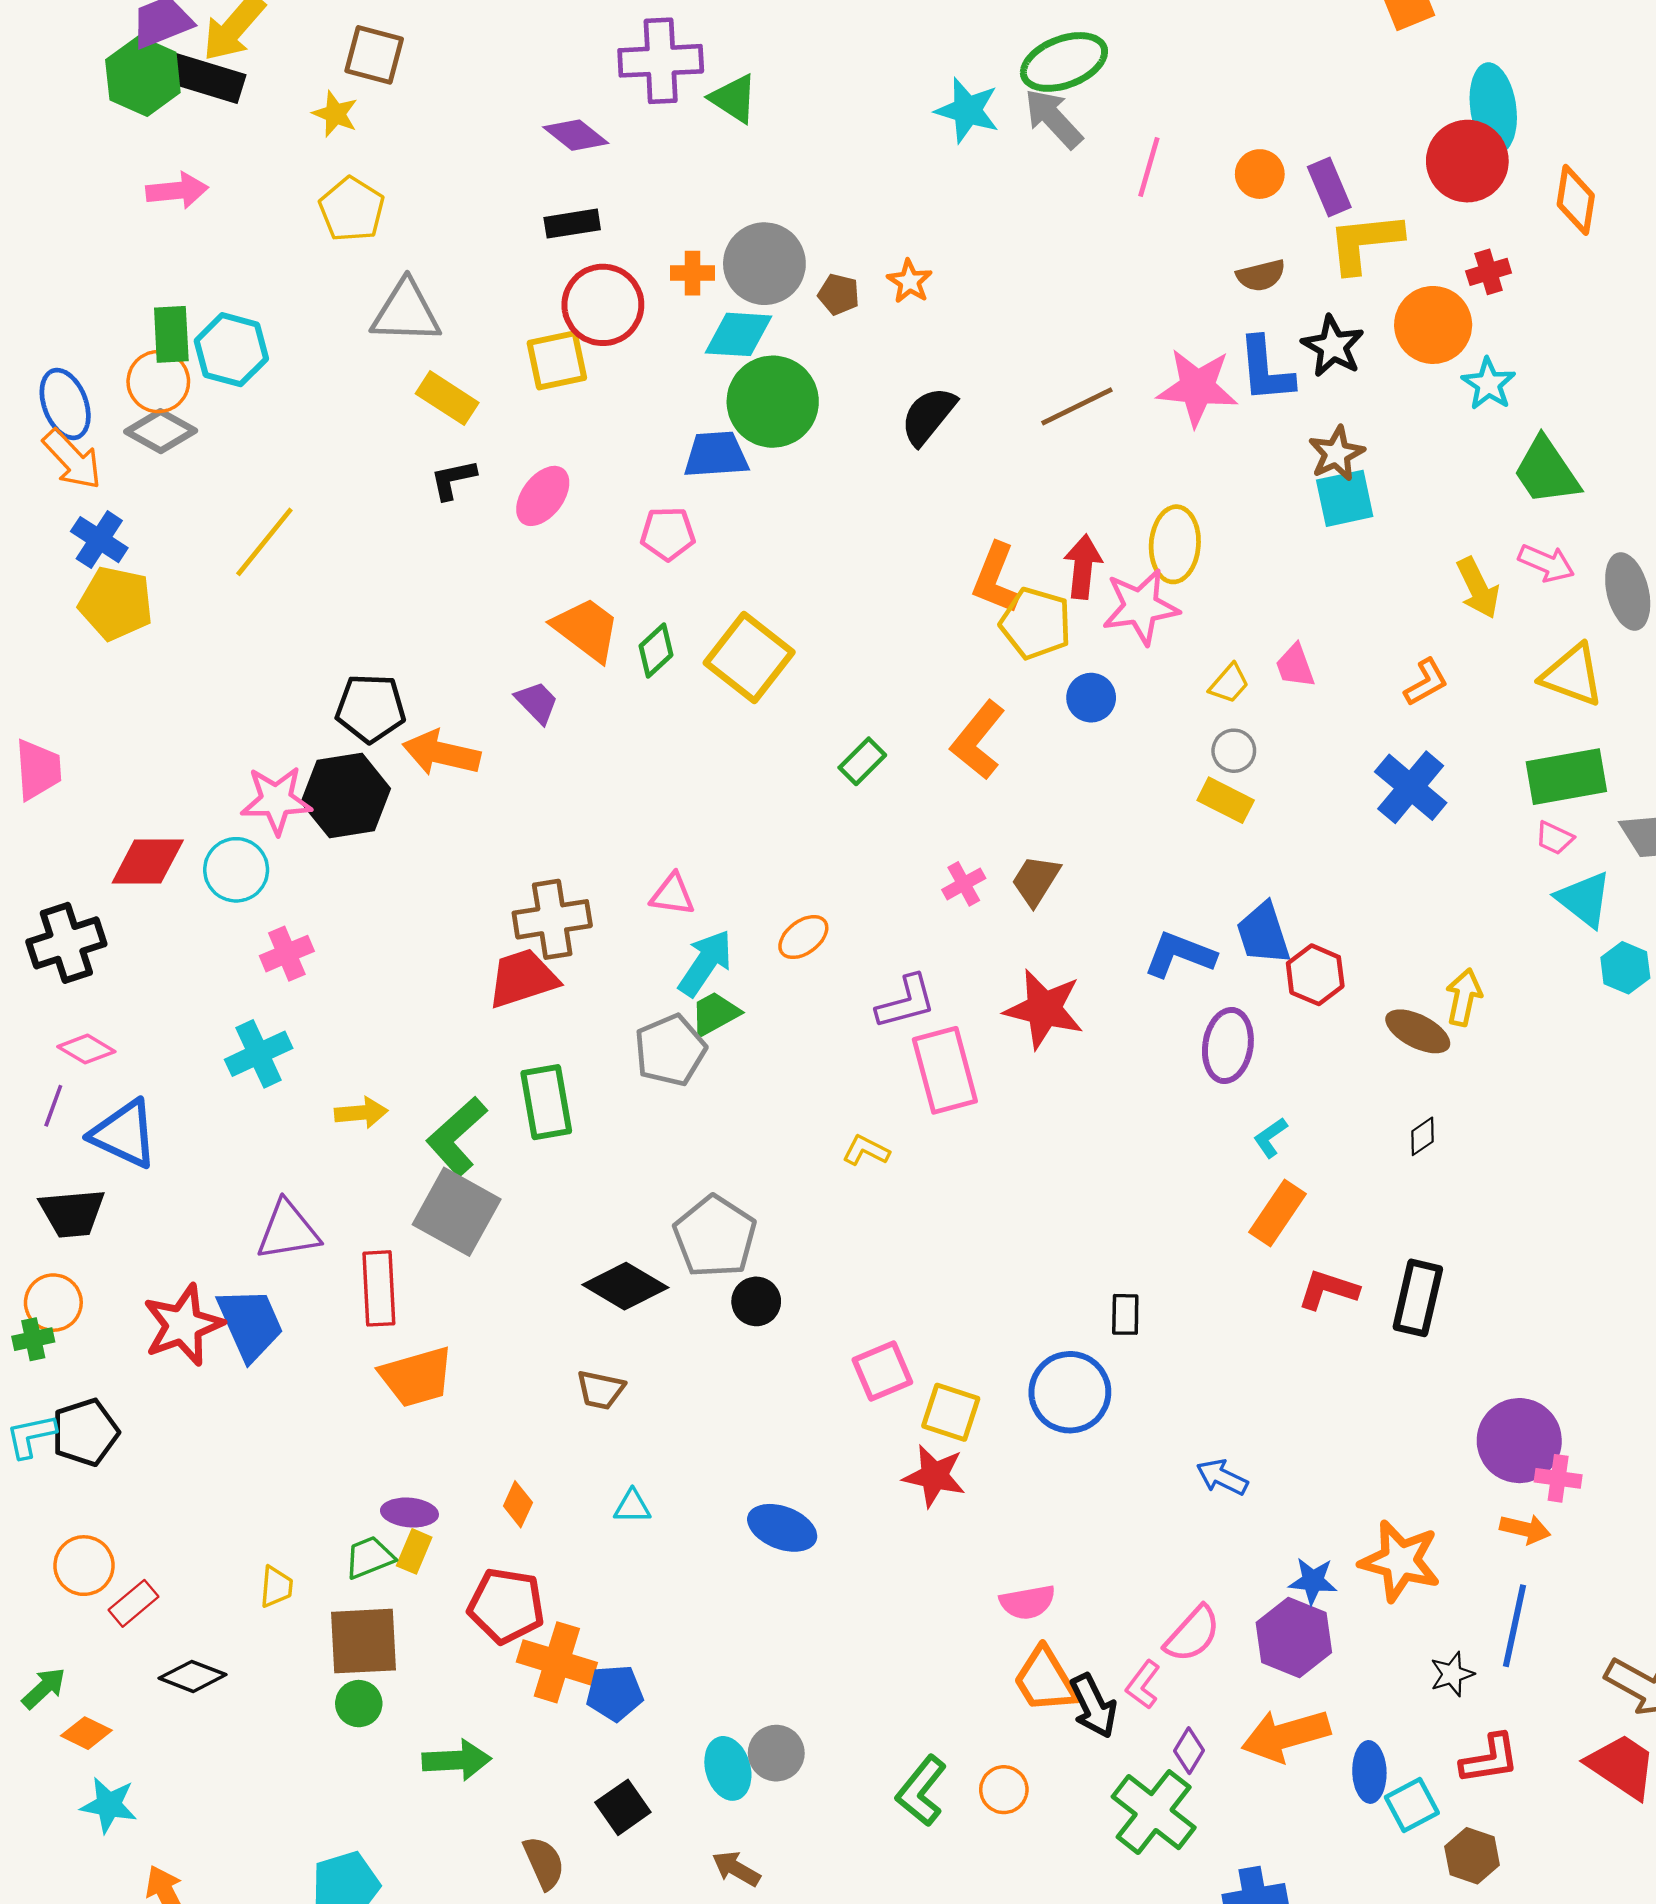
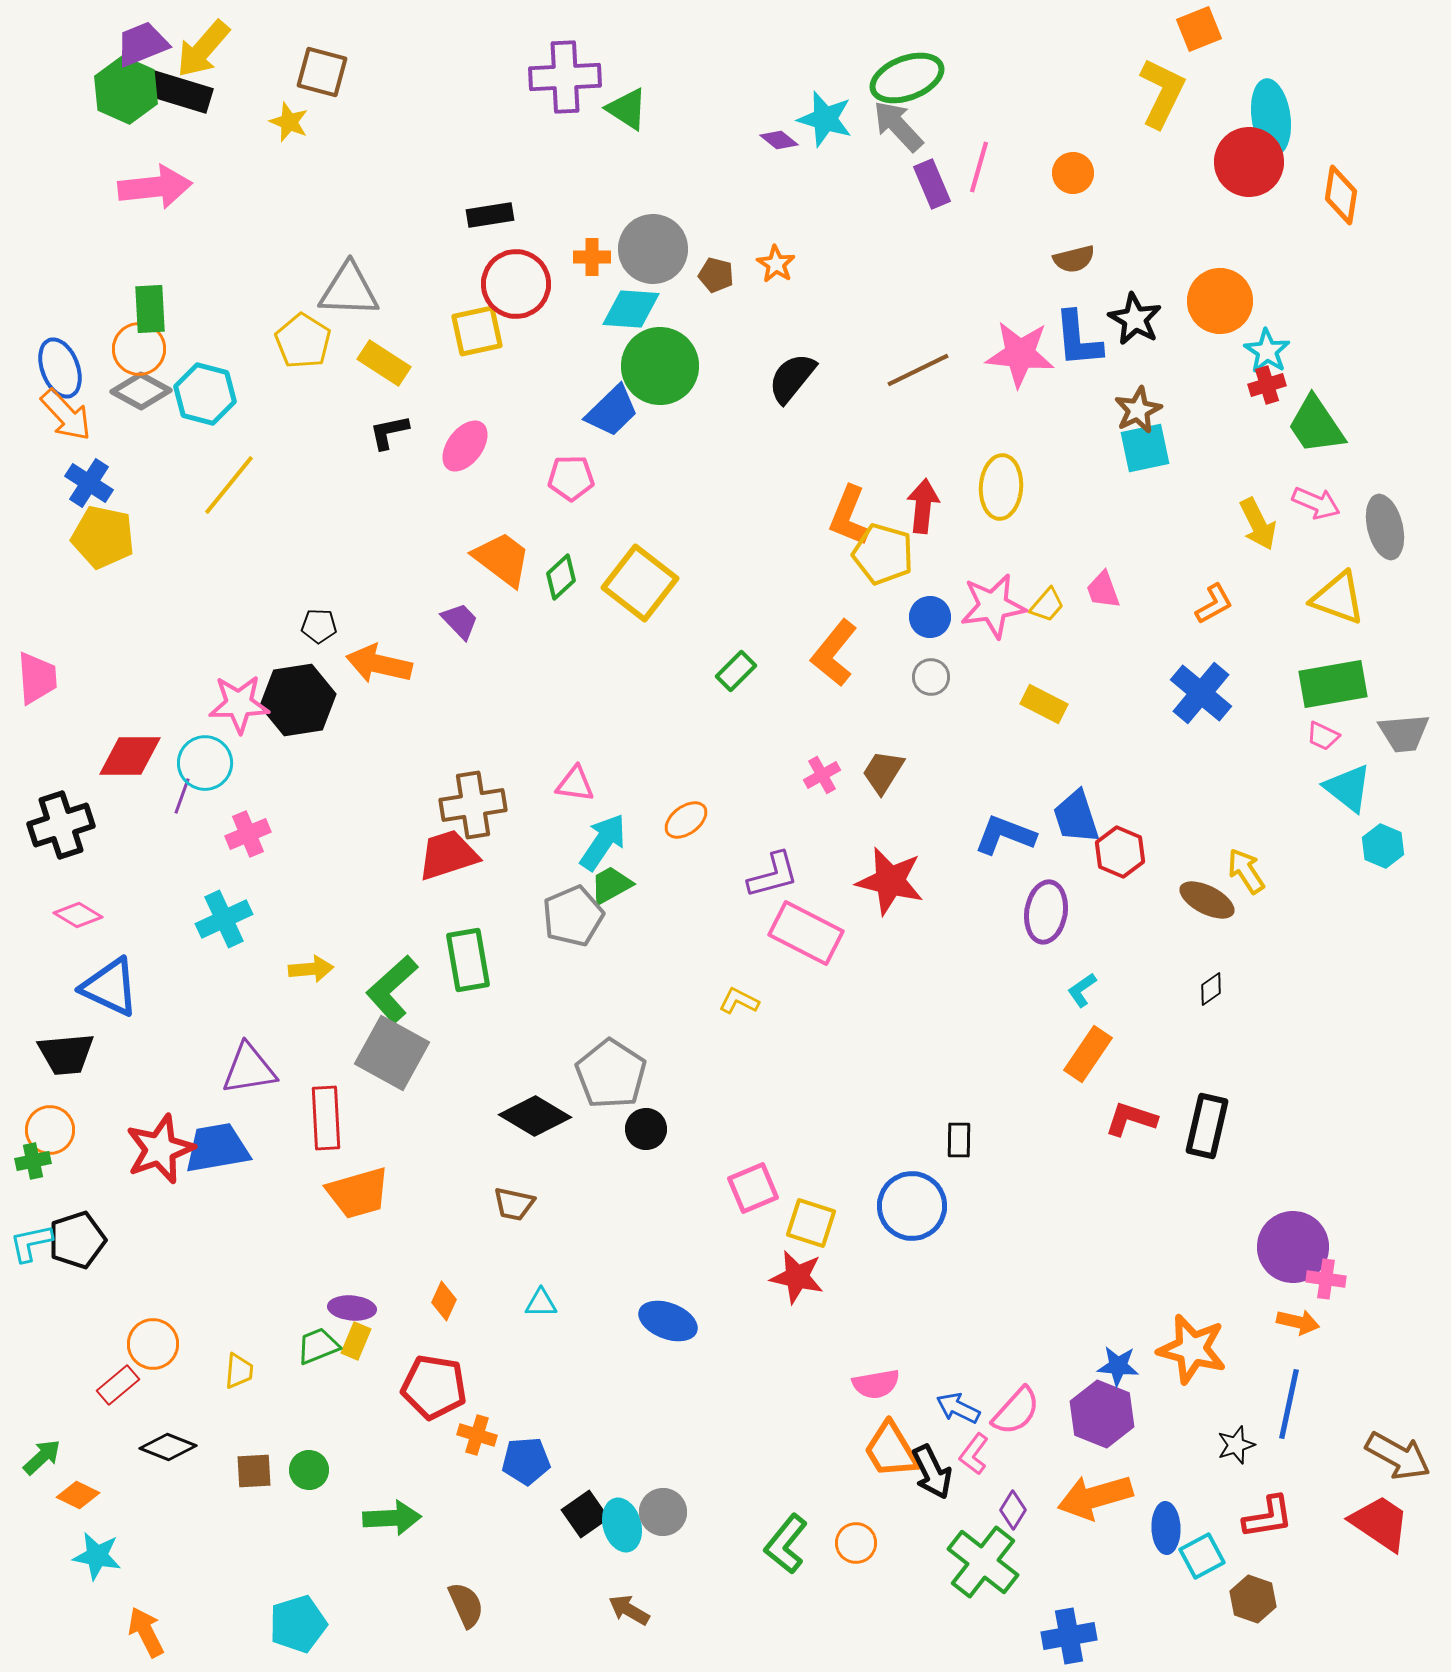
purple diamond: (576, 135) -> (779, 140), moved, size x0.7
purple rectangle: (1329, 187) -> (932, 184), moved
pink arrow: (177, 191) -> (155, 187), size x1.4
yellow pentagon: (352, 209) -> (303, 341), moved
yellow L-shape: (1365, 242) -> (1162, 93), moved, turned 122
red cross: (1489, 272) -> (1267, 385), moved
cyan hexagon: (231, 350) -> (205, 394), moved
blue trapezoid: (716, 455) -> (612, 411), turned 140
pink star: (1141, 607) -> (993, 606), moved
black pentagon: (371, 708) -> (319, 626), size x0.6
gray circle: (1234, 751) -> (931, 677), moved
yellow arrow: (1464, 997) -> (1246, 871), turned -45
pink rectangle: (945, 1070) -> (806, 933), turned -48
purple line: (53, 1106) -> (182, 796), moved
blue trapezoid: (250, 1324) -> (217, 1148), turned -76
blue arrow: (1222, 1477) -> (958, 1408), moved
orange circle: (84, 1566) -> (153, 1344), moved
brown square: (363, 1641) -> (254, 1471), moved, size x0.6
orange cross: (557, 1662) -> (477, 1435), size x0.6
black square: (623, 1807) -> (585, 1514), moved

